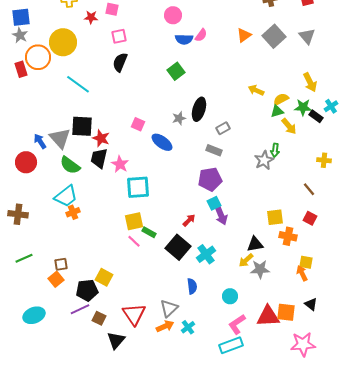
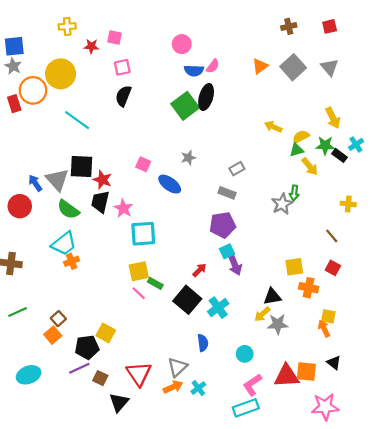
green square: (176, 71) -> (185, 106), size x1.4
black ellipse: (199, 109) -> (206, 97), moved
brown square: (61, 264) -> (58, 319), turned -32

